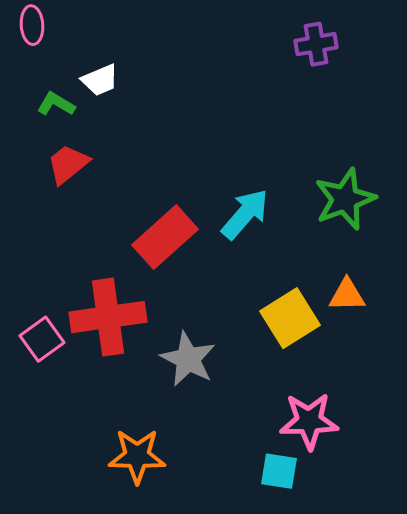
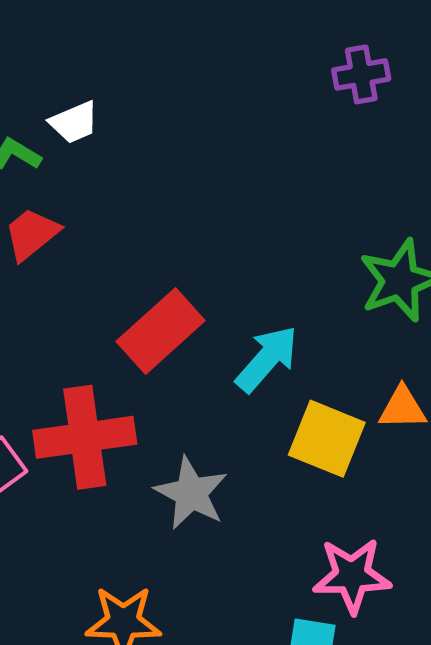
cyan arrow: (245, 214) -> (267, 359), moved
yellow square: (290, 318) -> (327, 439), turned -36

